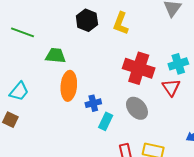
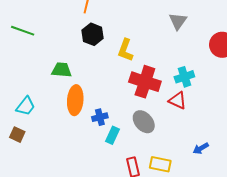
yellow L-shape: (121, 23) -> (125, 50), moved
green line: (23, 32) -> (23, 31), moved
red triangle: (171, 87) -> (178, 100), turned -30

